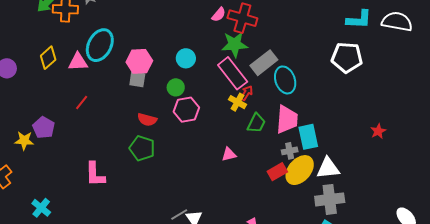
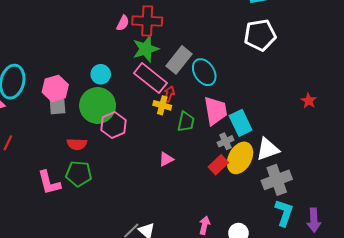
green circle: (176, 87) -> (98, 105), size x2.0
pink L-shape: (95, 174) -> (49, 183), moved

